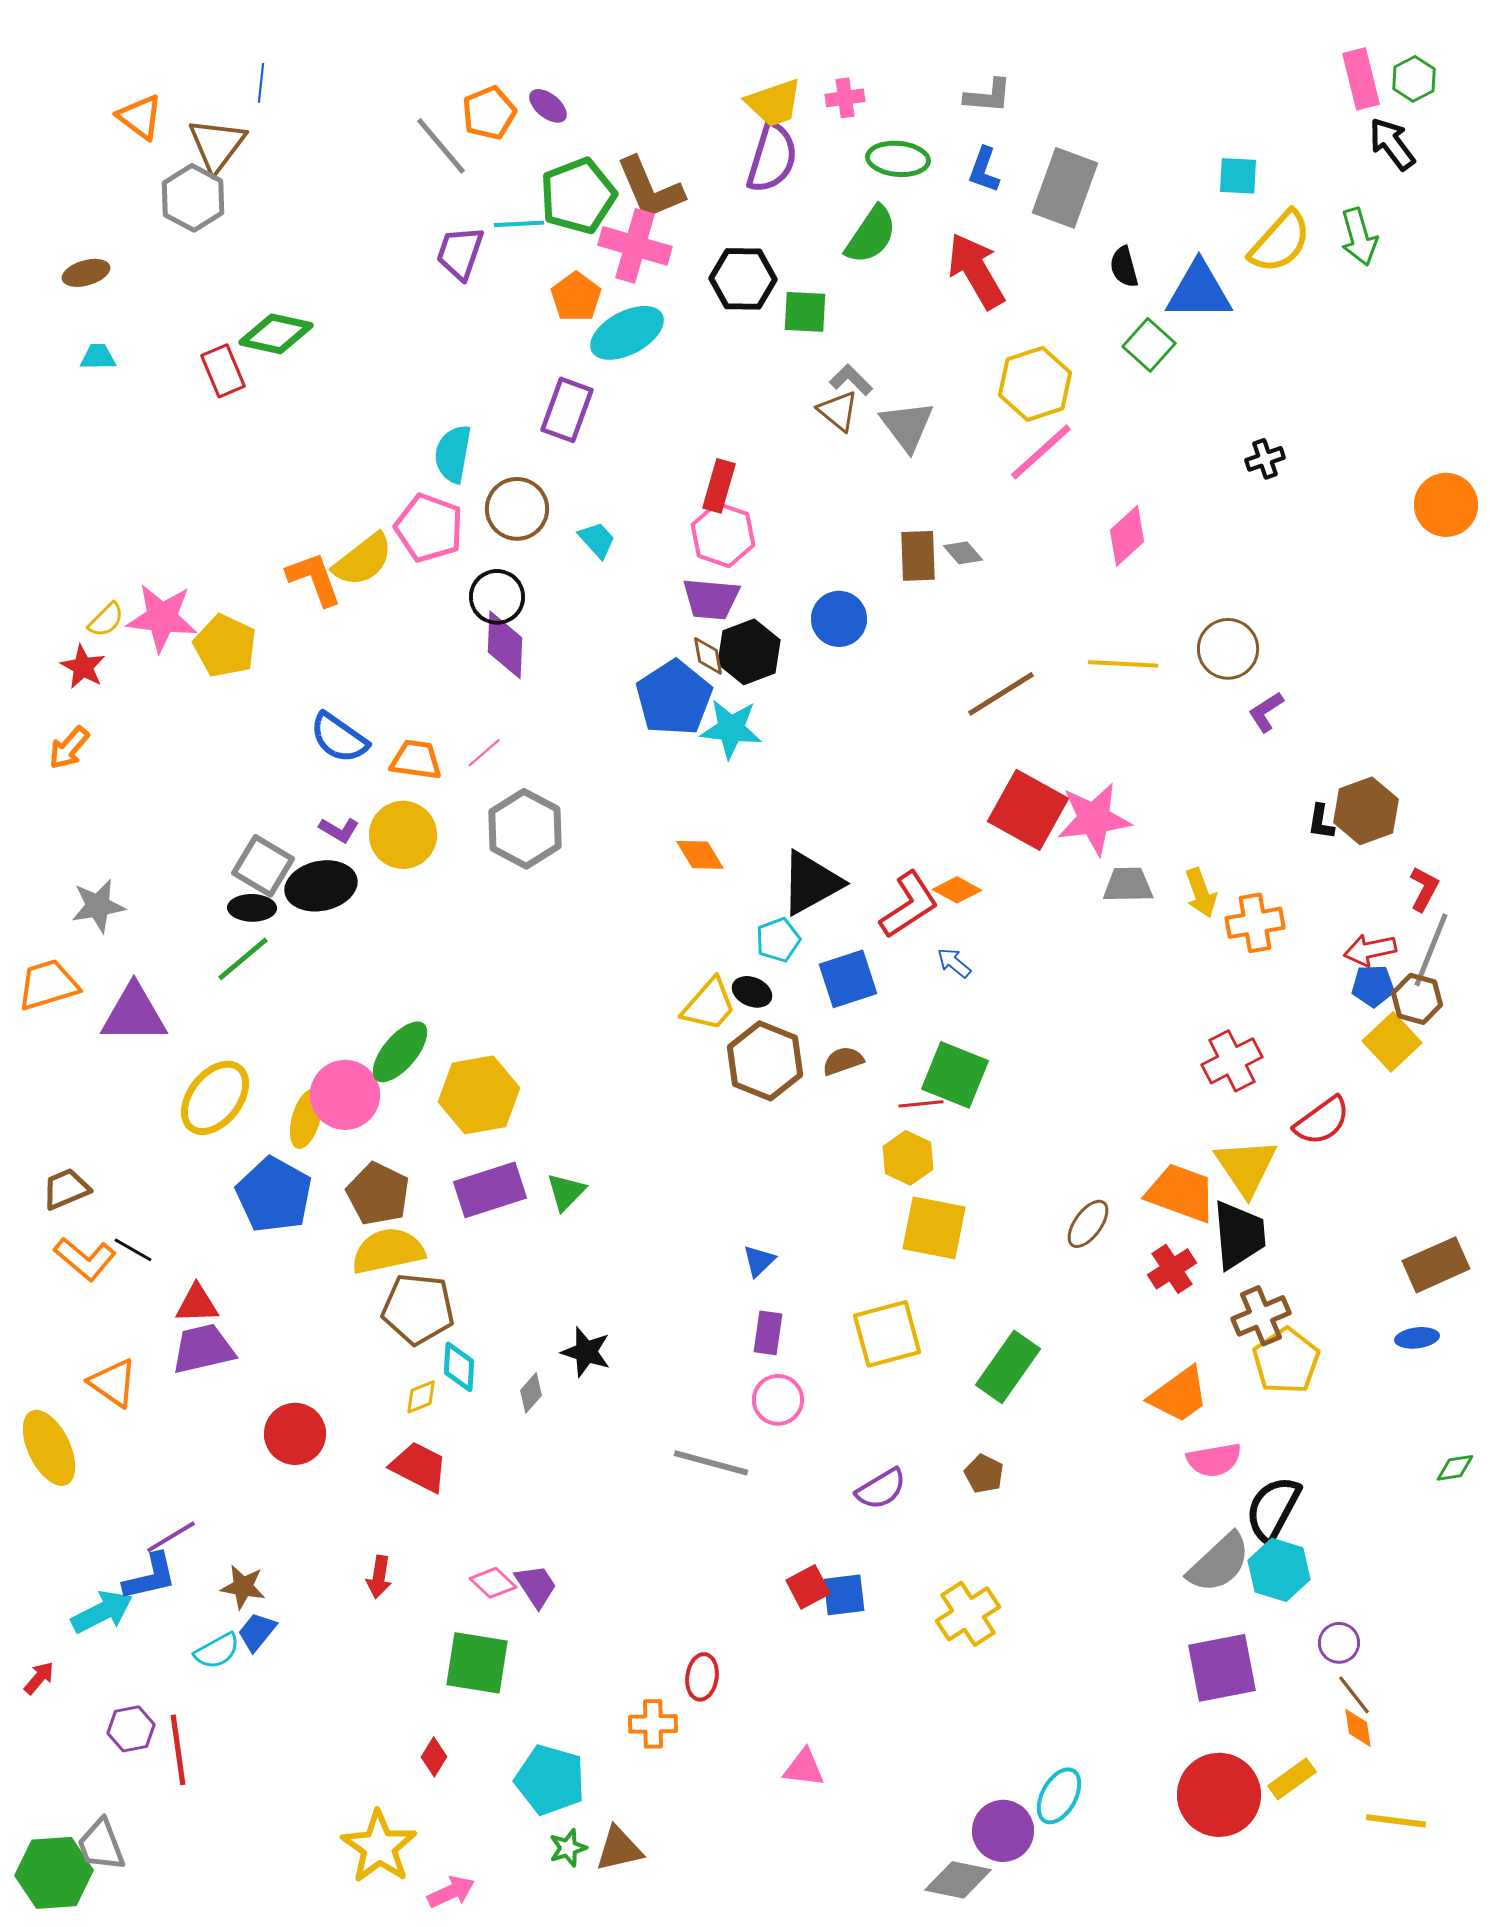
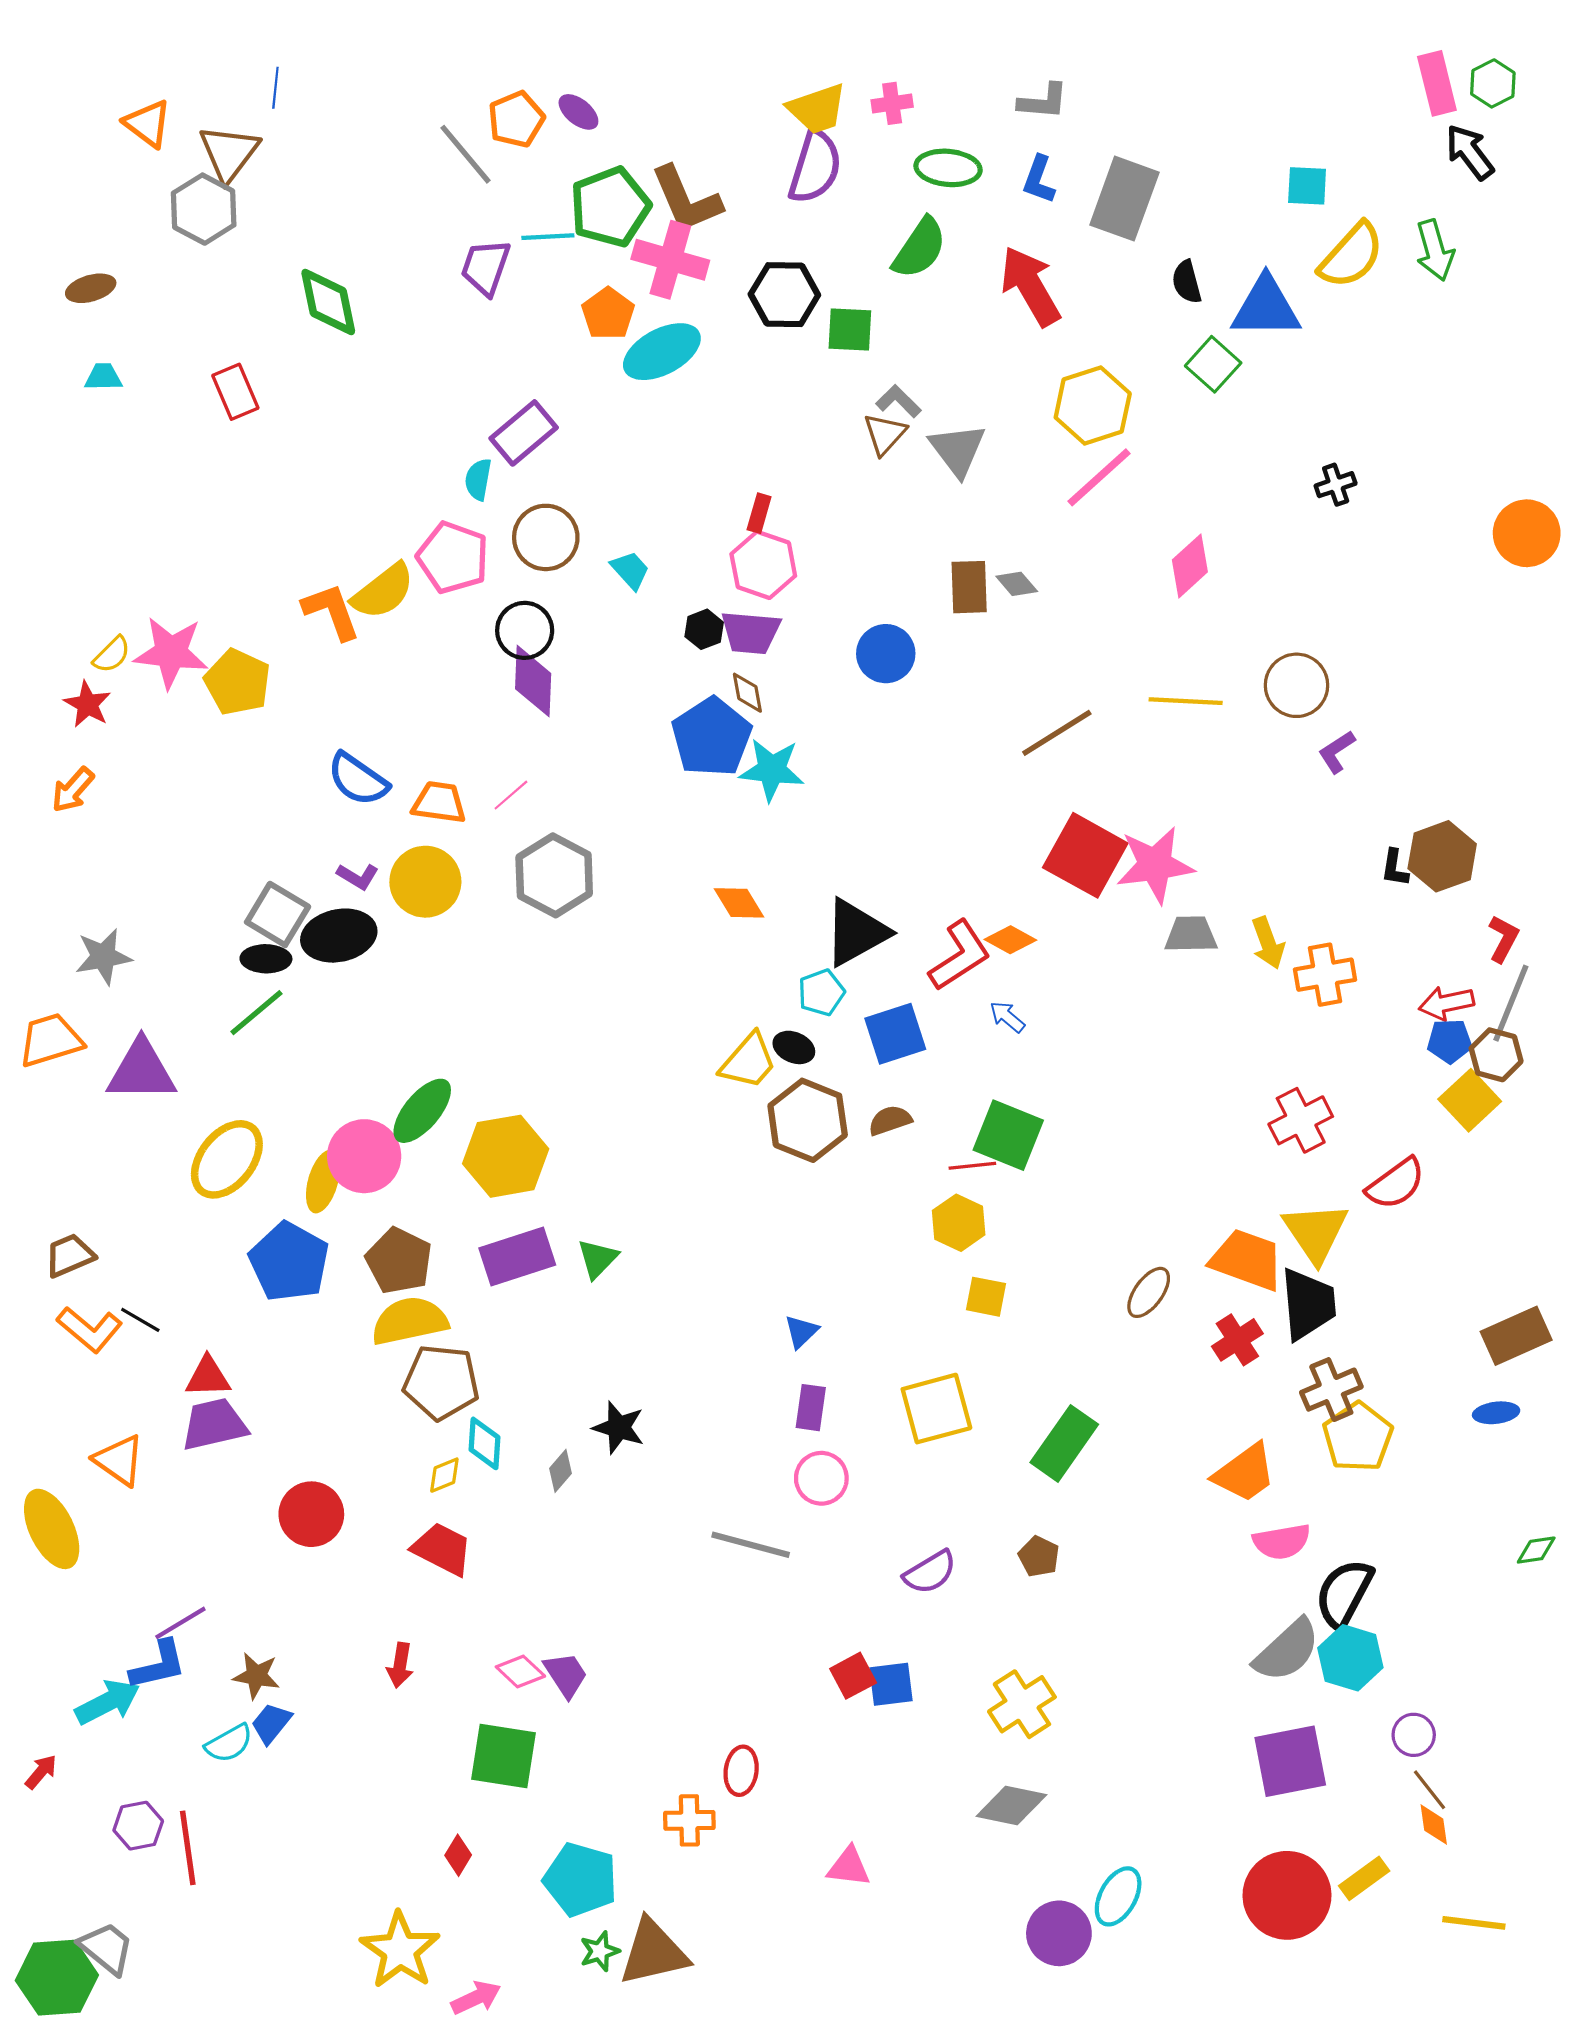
green diamond: (276, 334) -> (328, 302), moved, turned 66
purple rectangle: (567, 410) -> (524, 433), moved, turned 30
brown triangle: (838, 411) -> (885, 434), turned 33
cyan semicircle: (453, 454) -> (478, 479), size x0.7
red rectangle: (719, 486) -> (759, 513), size x0.7
black hexagon: (749, 652) -> (704, 629), moved, size x0.6
yellow square: (934, 1228) -> (986, 1297), size x0.6
gray trapezoid: (101, 1845) -> (107, 1948), turned 150
brown triangle: (619, 1849) -> (653, 1952), size x1.4
gray diamond: (958, 1880) -> (1011, 1806), moved

